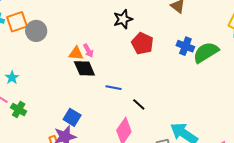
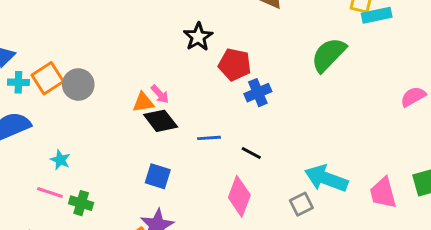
blue cross: (185, 46) -> (258, 93), moved, turned -30
blue square: (72, 117) -> (158, 176), moved

